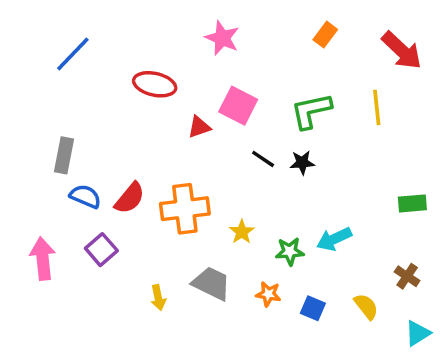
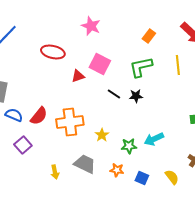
orange rectangle: (325, 35) -> (149, 36), moved

